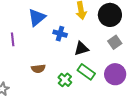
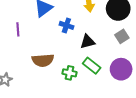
brown semicircle: (38, 69) -> (43, 60), size x1.5
green cross: (65, 80) -> (69, 73), turned -32

